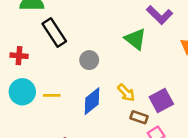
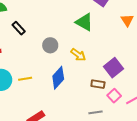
black rectangle: (54, 33) -> (19, 28), size x0.6
yellow arrow: (126, 93) -> (78, 55), moved

